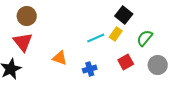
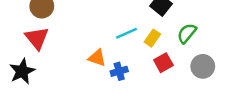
yellow rectangle: (116, 34) -> (152, 38), moved
orange triangle: (60, 58) -> (97, 58), moved

